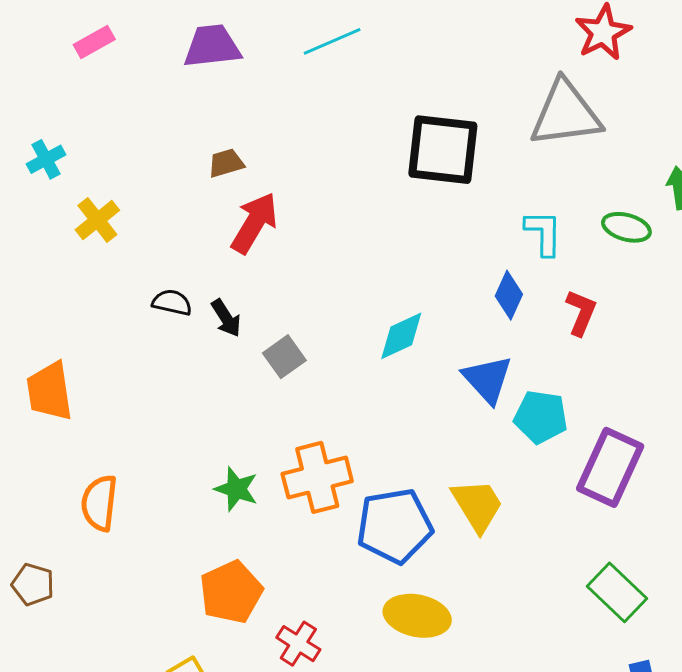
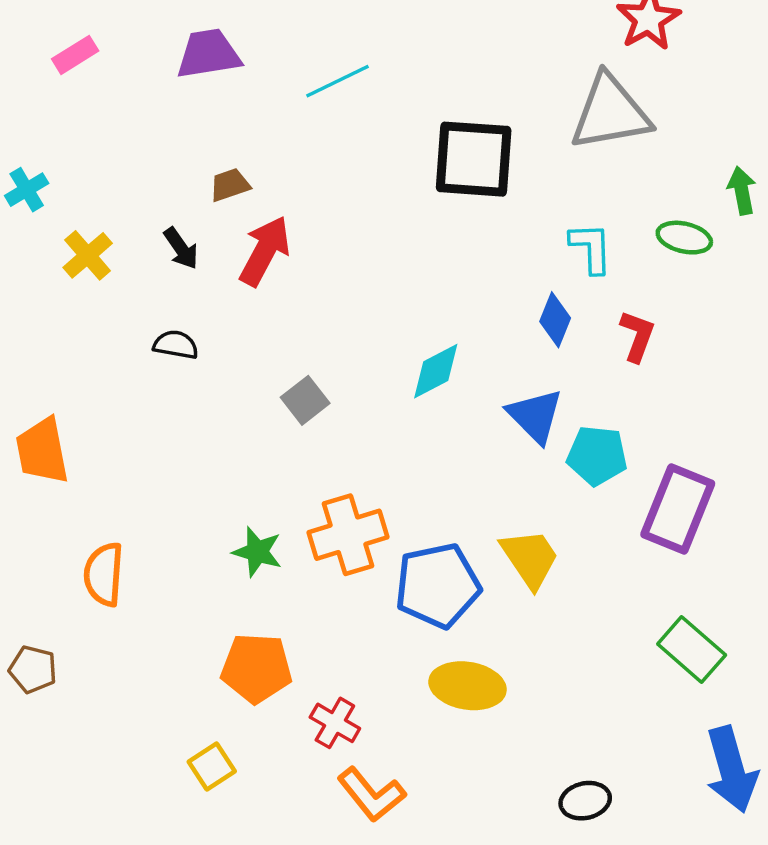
cyan line: (332, 41) -> (337, 81), moved
black arrow: (226, 318) -> (181, 248), moved
orange pentagon: (231, 592) -> (257, 668), turned 30

